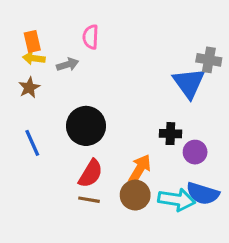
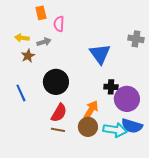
orange rectangle: (32, 41) -> (41, 13), moved
blue triangle: (189, 83) -> (100, 54), moved
brown star: (29, 88) -> (28, 56), moved
purple circle: (195, 152) -> (127, 99), size x1.6

